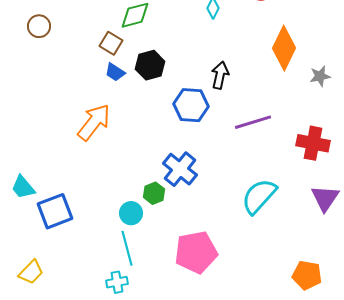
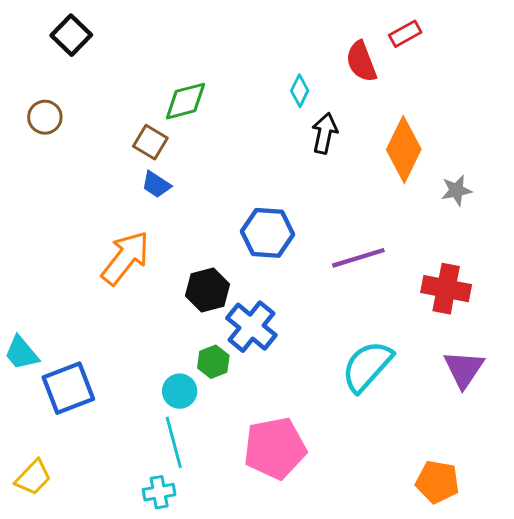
black hexagon: (150, 65) -> (207, 290), moved
black arrow: (220, 75) -> (325, 133), moved

